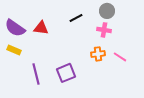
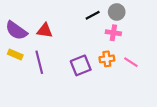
black line: (76, 18) -> (93, 15), moved
purple square: (66, 73) -> (81, 65), moved
purple line: (36, 74) -> (39, 62), moved

